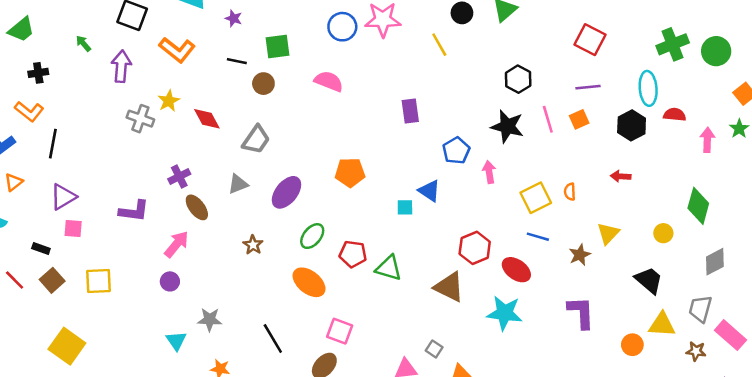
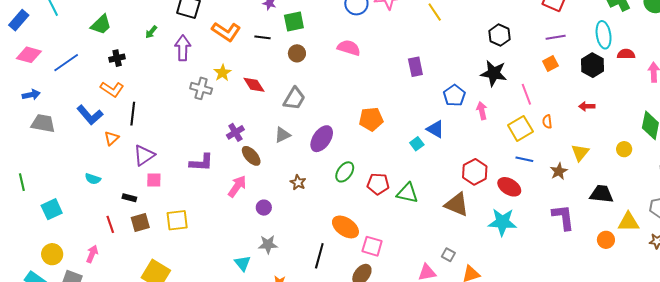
green arrow: (83, 43) -> (151, 32), turned -96
green square: (278, 47) -> (294, 21), moved
black line: (237, 61) -> (262, 37), moved
pink line: (548, 119) -> (526, 94), moved
orange triangle: (14, 182) -> (112, 138), moved
cyan square: (405, 207) -> (417, 144), turned -32
red line: (15, 280) -> (110, 224), turned 30
brown square: (52, 280) -> (140, 222), turned 30
black trapezoid: (649, 280) -> (602, 194), moved, turned -30
purple circle: (170, 281) -> (264, 208), moved
orange ellipse: (309, 282) -> (345, 227), moved
black line: (273, 338) -> (319, 256), turned 50

